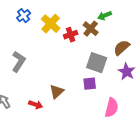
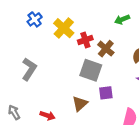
brown cross: (91, 29) -> (106, 49), moved
gray square: (97, 63) -> (91, 70), moved
brown triangle: (57, 92) -> (80, 104), moved

